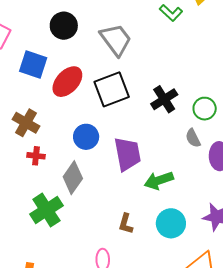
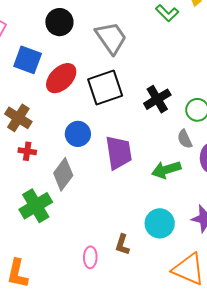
green arrow: (159, 180) -> (166, 170), moved
brown L-shape: (126, 224) -> (122, 245), moved

